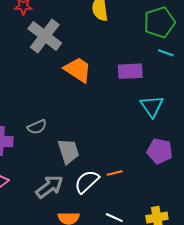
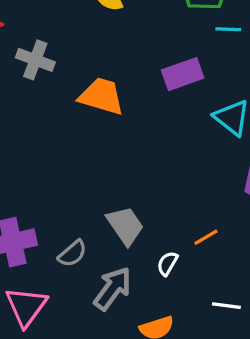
gray cross: (45, 36) -> (35, 60), size x0.7
gray semicircle: (37, 127) -> (72, 254), moved
white semicircle: (87, 182) -> (167, 263), size x0.6

